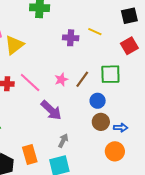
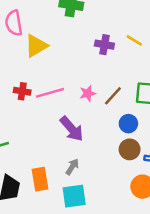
pink line: (30, 83) -> (50, 93), turned -65
gray arrow: (63, 141) -> (72, 167), moved

